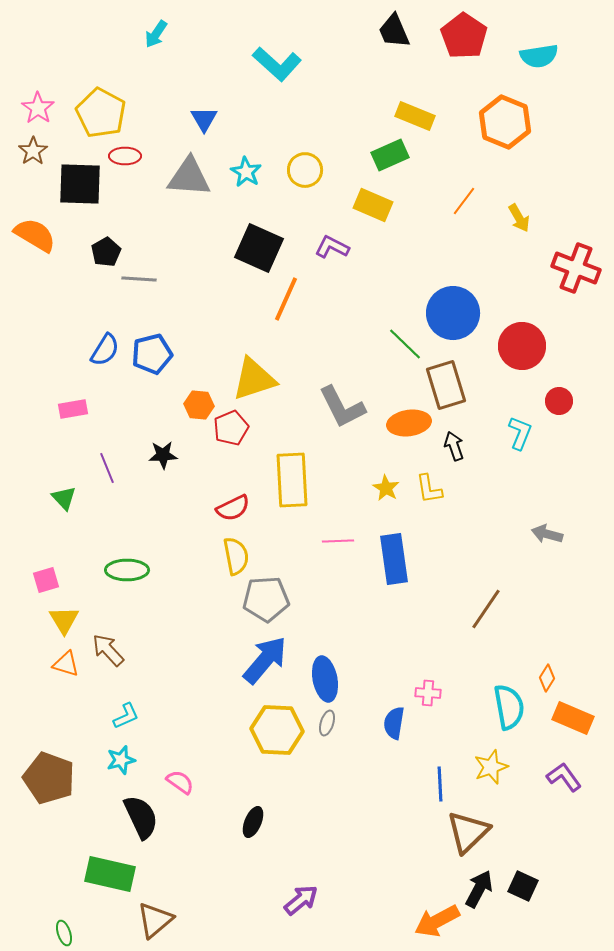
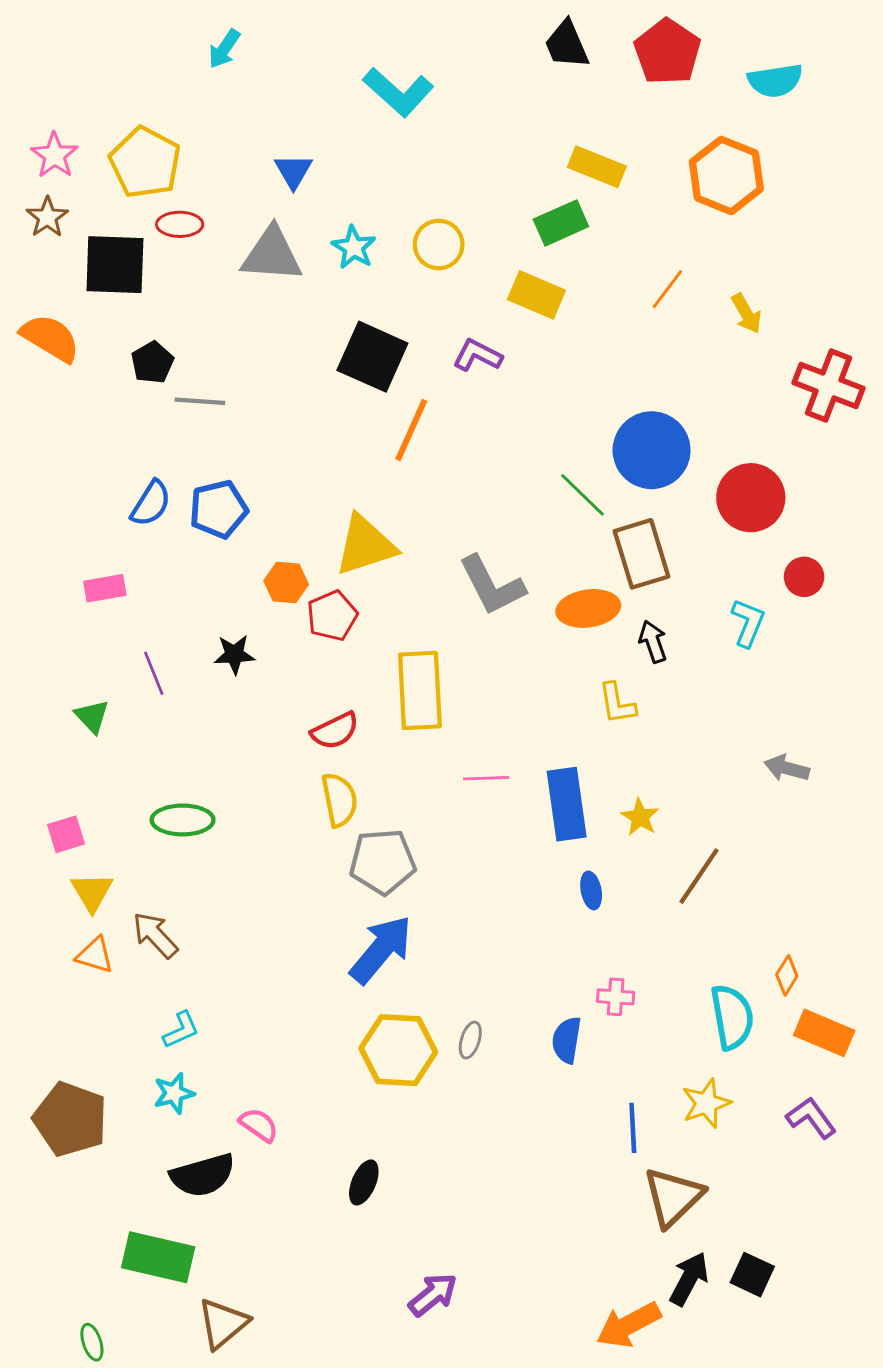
yellow star: (386, 488) -> (640, 817), moved
blue ellipse: (325, 679) -> (591, 890), moved, size x0.6
black semicircle: (141, 817) -> (203, 1175), turned 99

